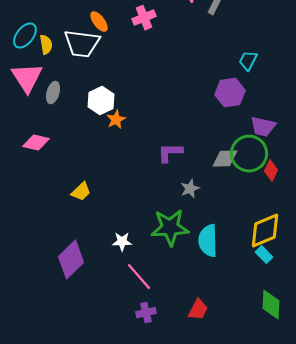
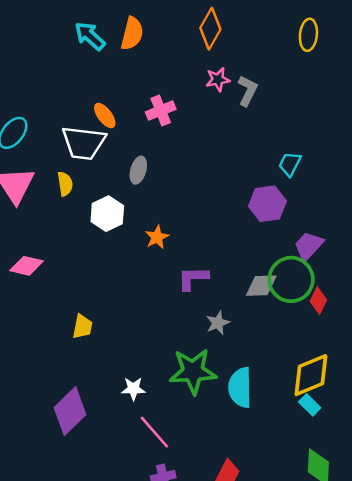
yellow semicircle: (46, 45) -> (65, 184), moved
gray ellipse: (53, 93) -> (138, 170), moved
orange star: (116, 120) -> (157, 237), moved
purple trapezoid: (263, 127) -> (308, 246), turned 120
yellow trapezoid: (81, 192) -> (82, 327), turned -35

